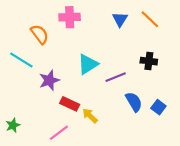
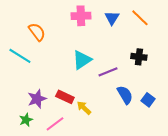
pink cross: (70, 17) -> (81, 16), moved
purple star: (49, 80) -> (37, 99), moved
green star: (13, 125) -> (26, 120), moved

